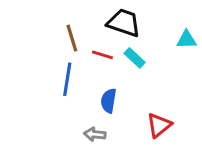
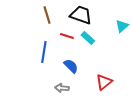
brown line: (72, 38) -> (47, 15), moved
cyan triangle: (187, 40) -> (122, 26), turned -40
blue semicircle: (109, 101) -> (71, 66), turned 126

